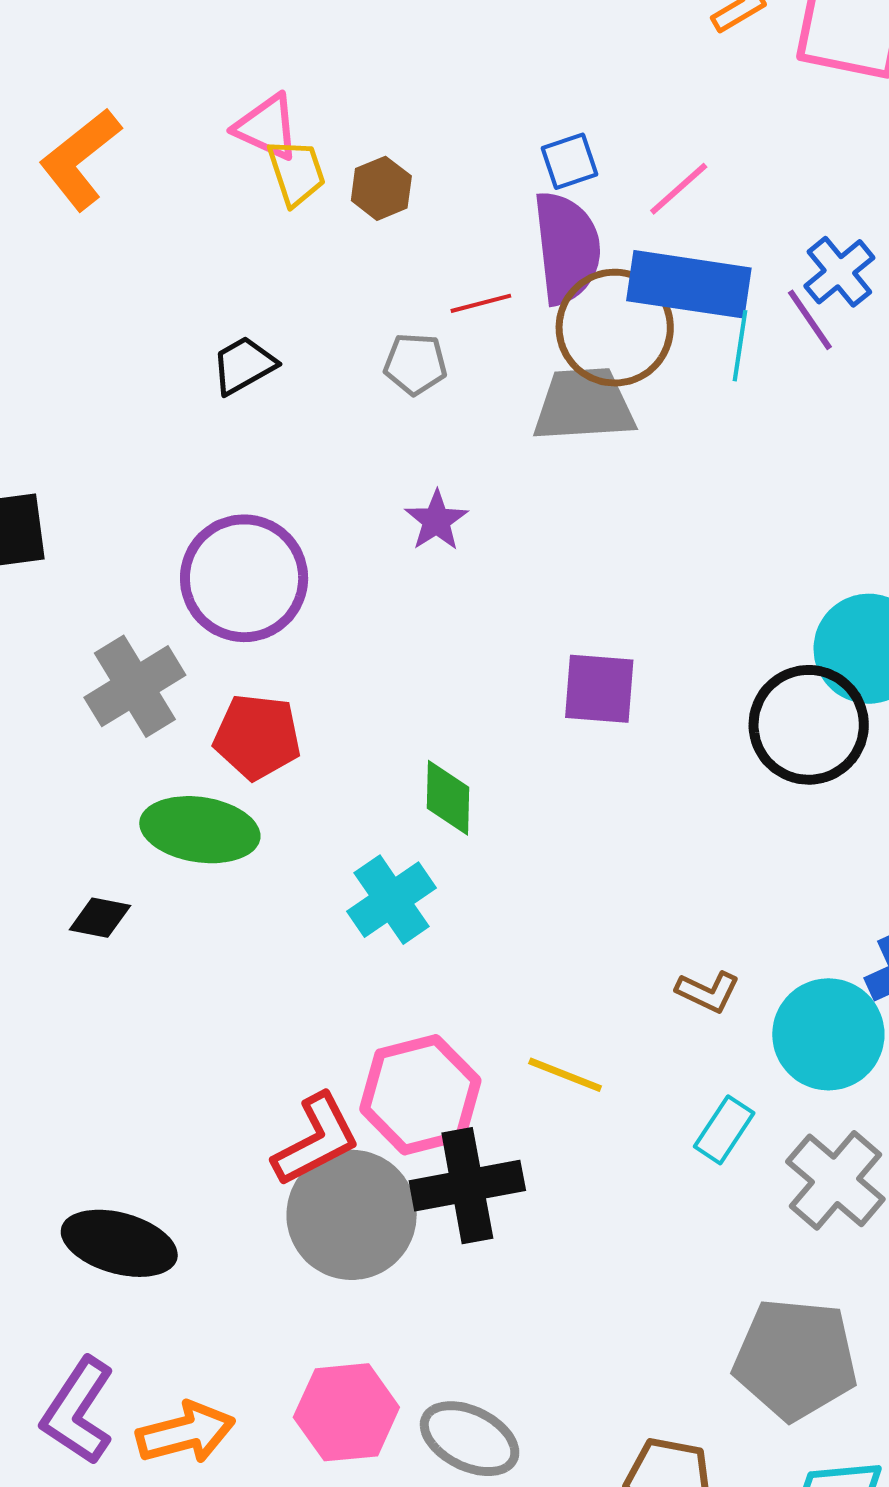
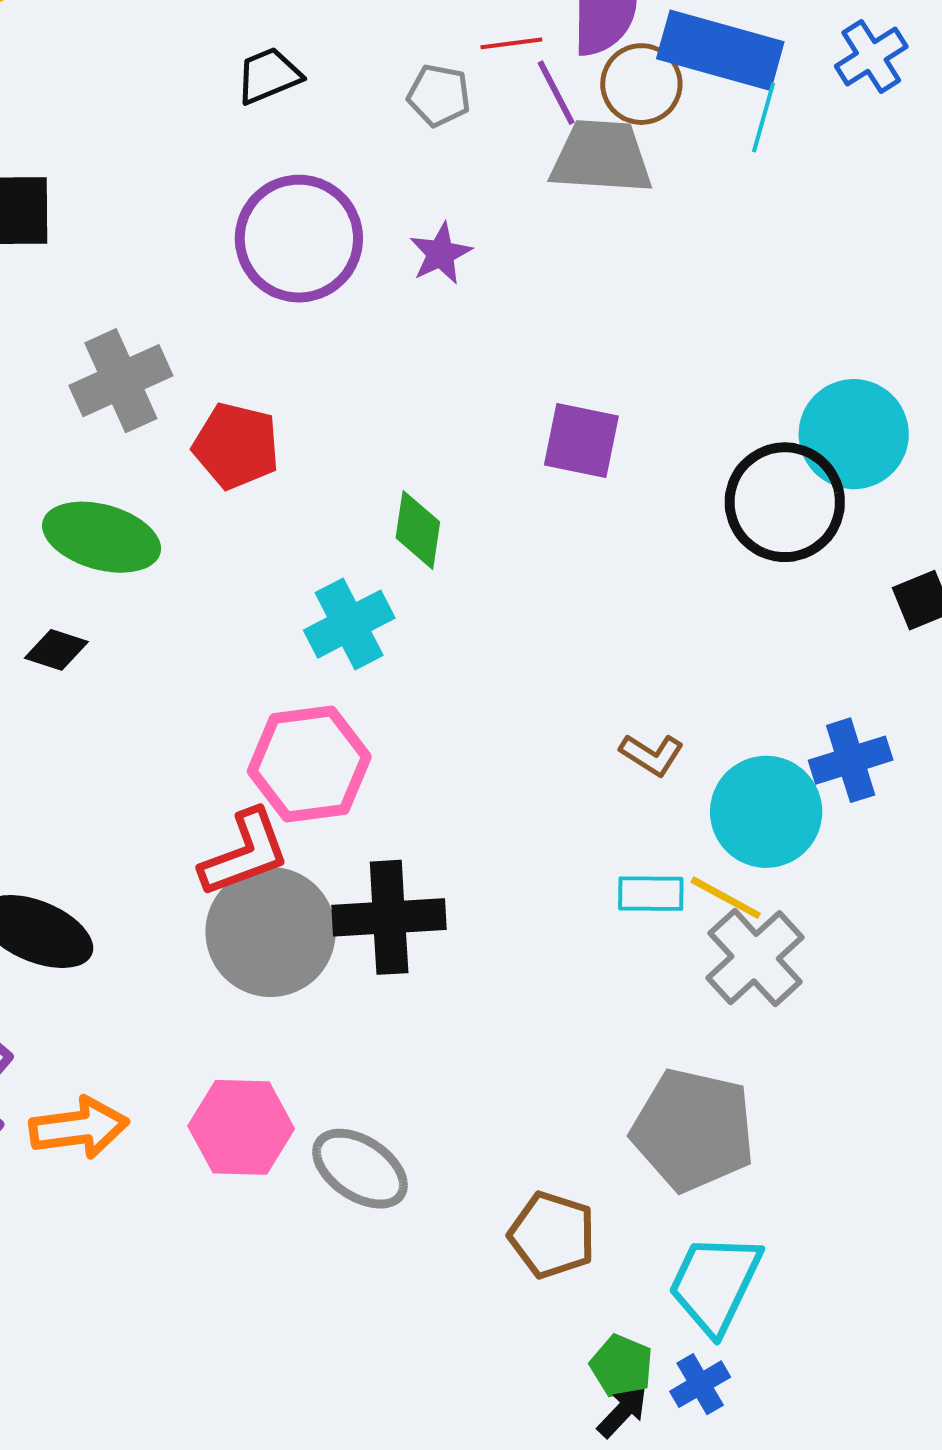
purple line: (810, 320) -> (556, 93), moved
brown circle: (615, 328) -> (641, 84), size x0.7
purple circle: (244, 578) -> (299, 239), moved
green ellipse: (200, 830) -> (102, 537), moved
black diamond: (100, 918) -> (56, 650), moved
yellow line: (565, 1075) -> (726, 898), moved
pink hexagon: (420, 1095) -> (309, 764), moved
cyan rectangle: (724, 1130) -> (651, 894), turned 50

